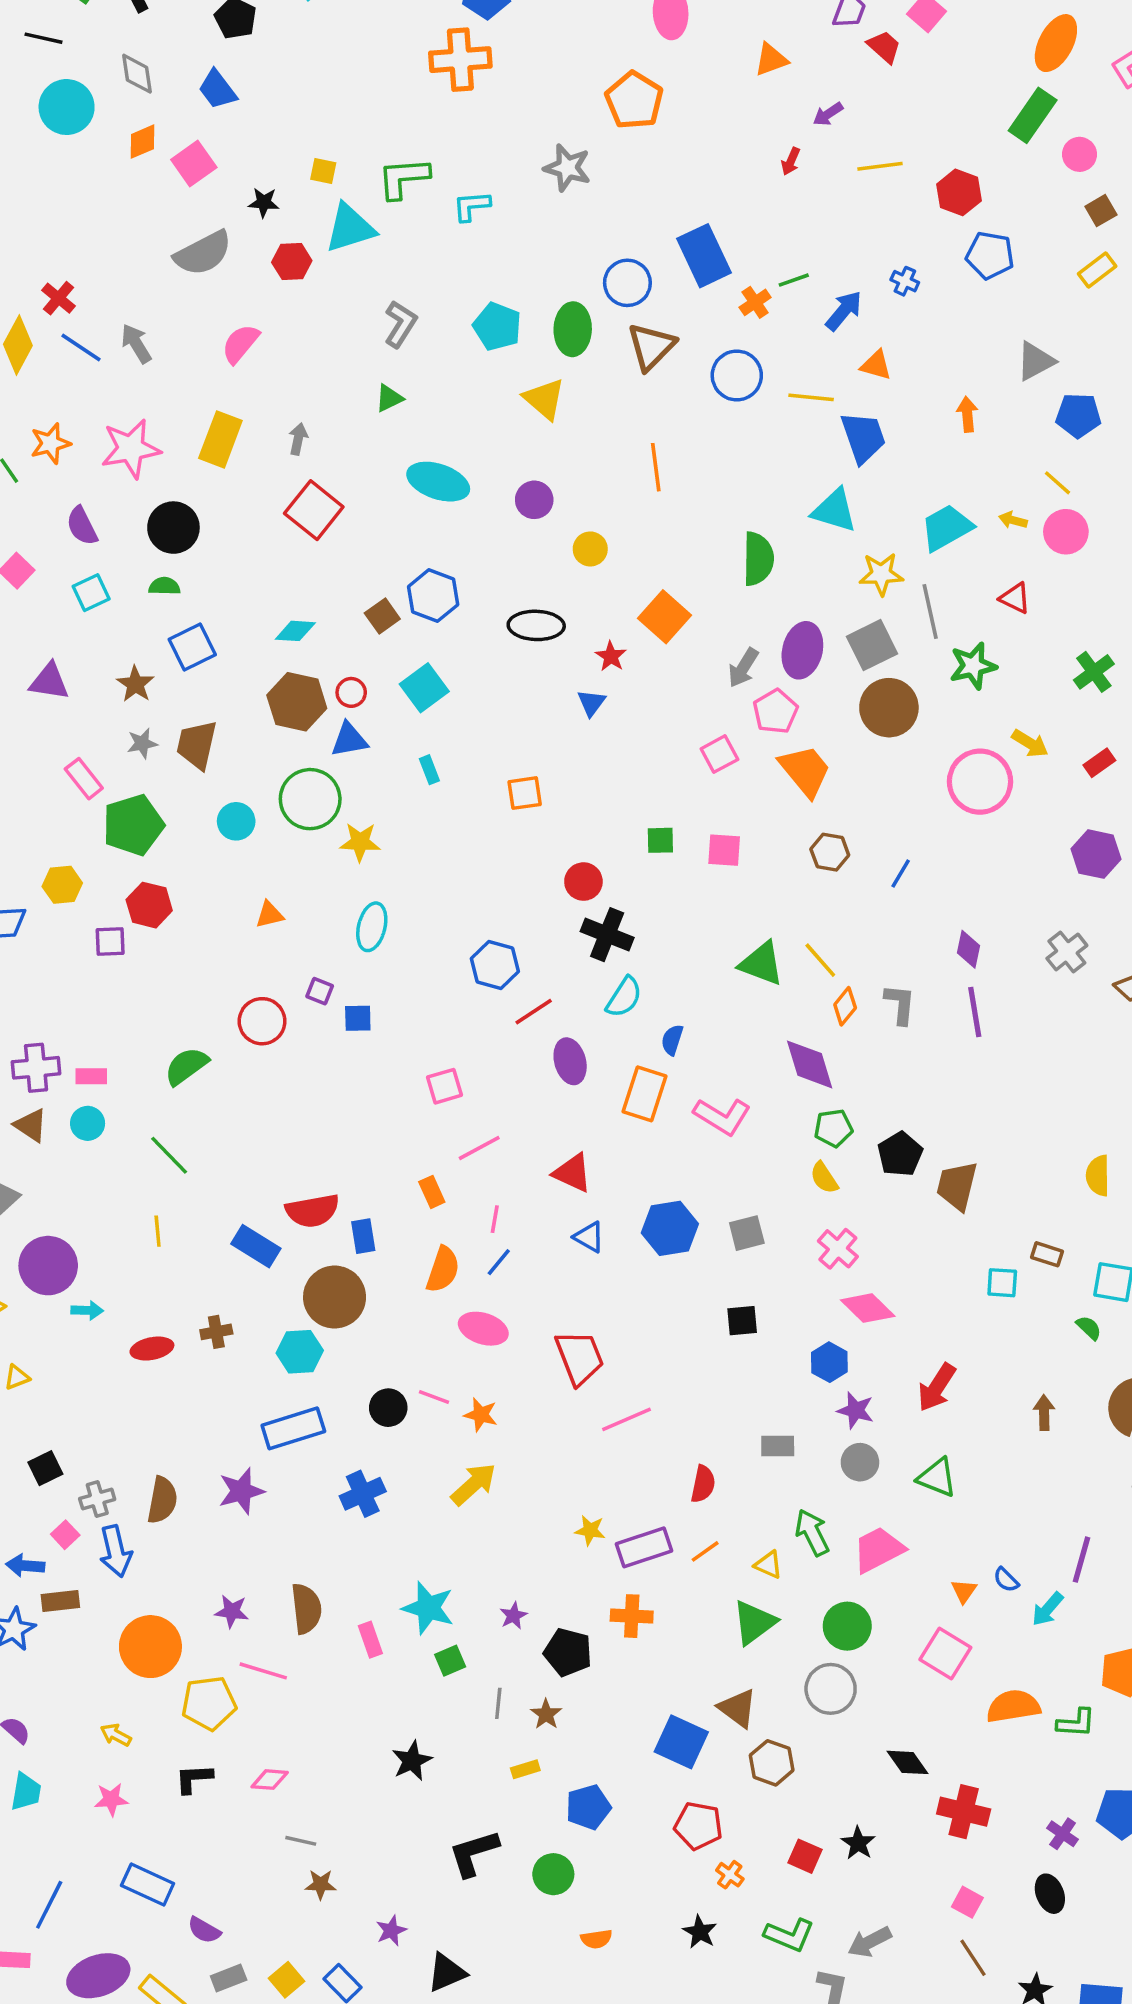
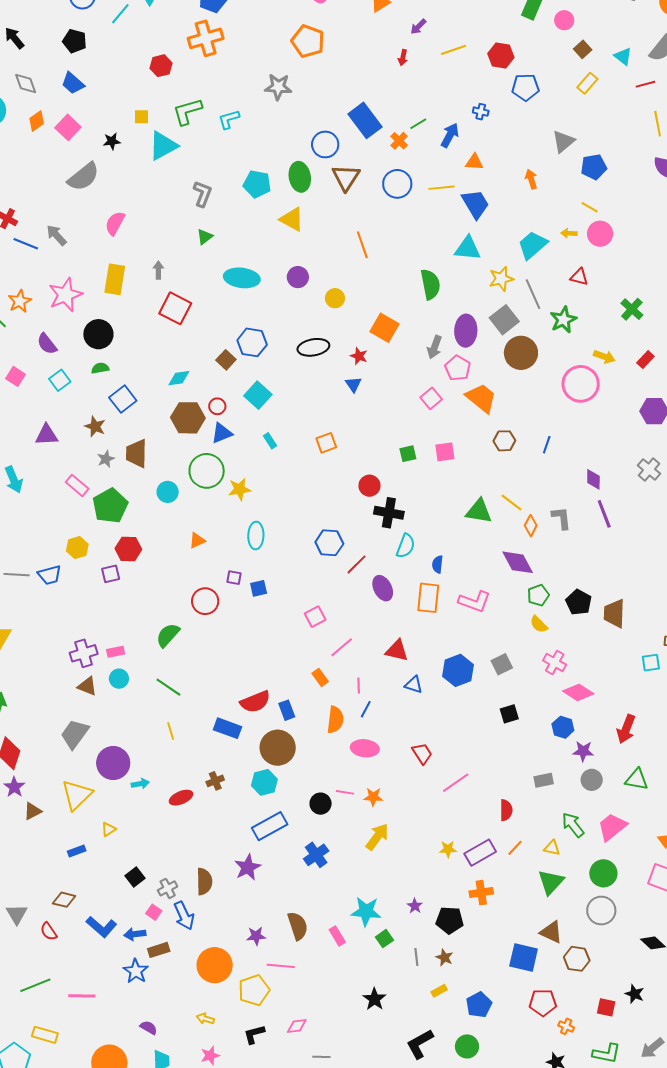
red hexagon: (292, 262) -> (161, 66), moved
red trapezoid: (579, 1357) -> (422, 753), size x0.7

